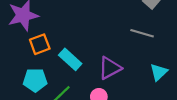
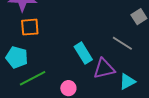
cyan rectangle: (70, 59) -> (83, 53), moved
purple triangle: (110, 68) -> (104, 69), moved

